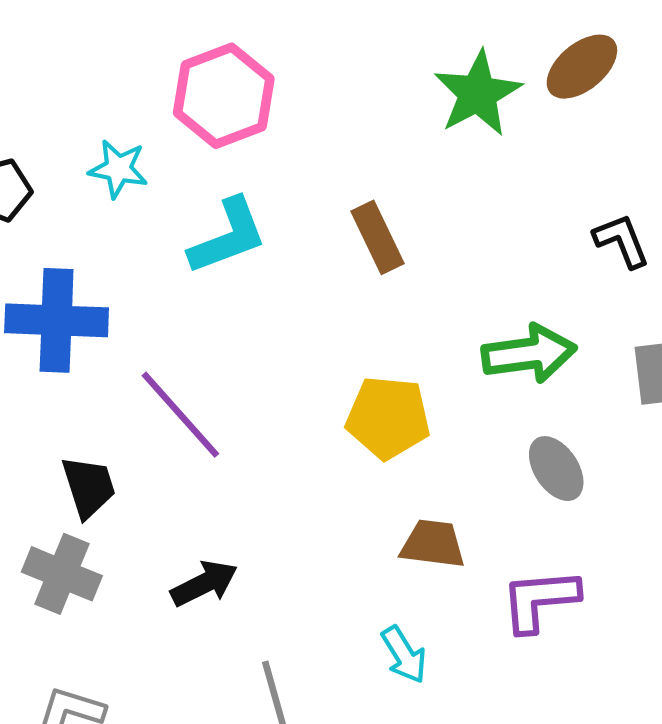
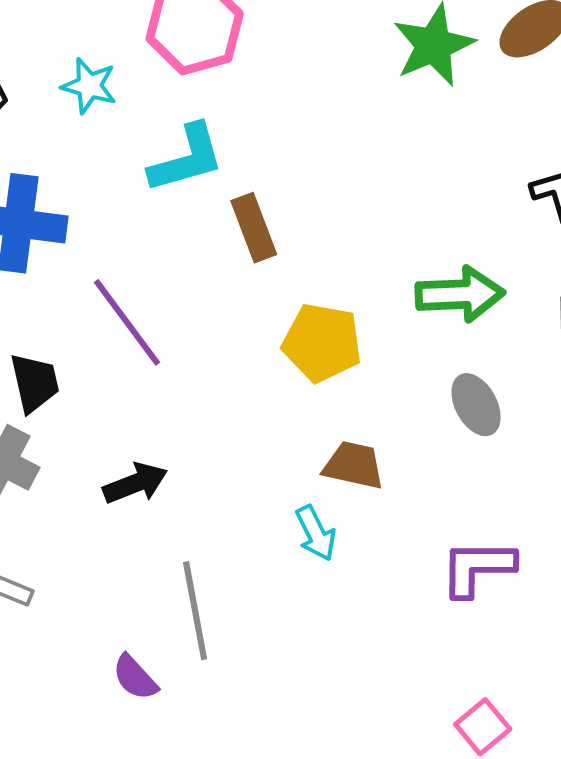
brown rectangle: (378, 237) -> (254, 228), moved
purple L-shape: (540, 600) -> (477, 568), moved
cyan arrow: (404, 655) -> (316, 533), moved

